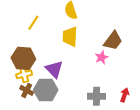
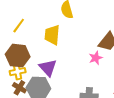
yellow line: (33, 23) -> (19, 26), moved
yellow trapezoid: (70, 37) -> (52, 35), moved

